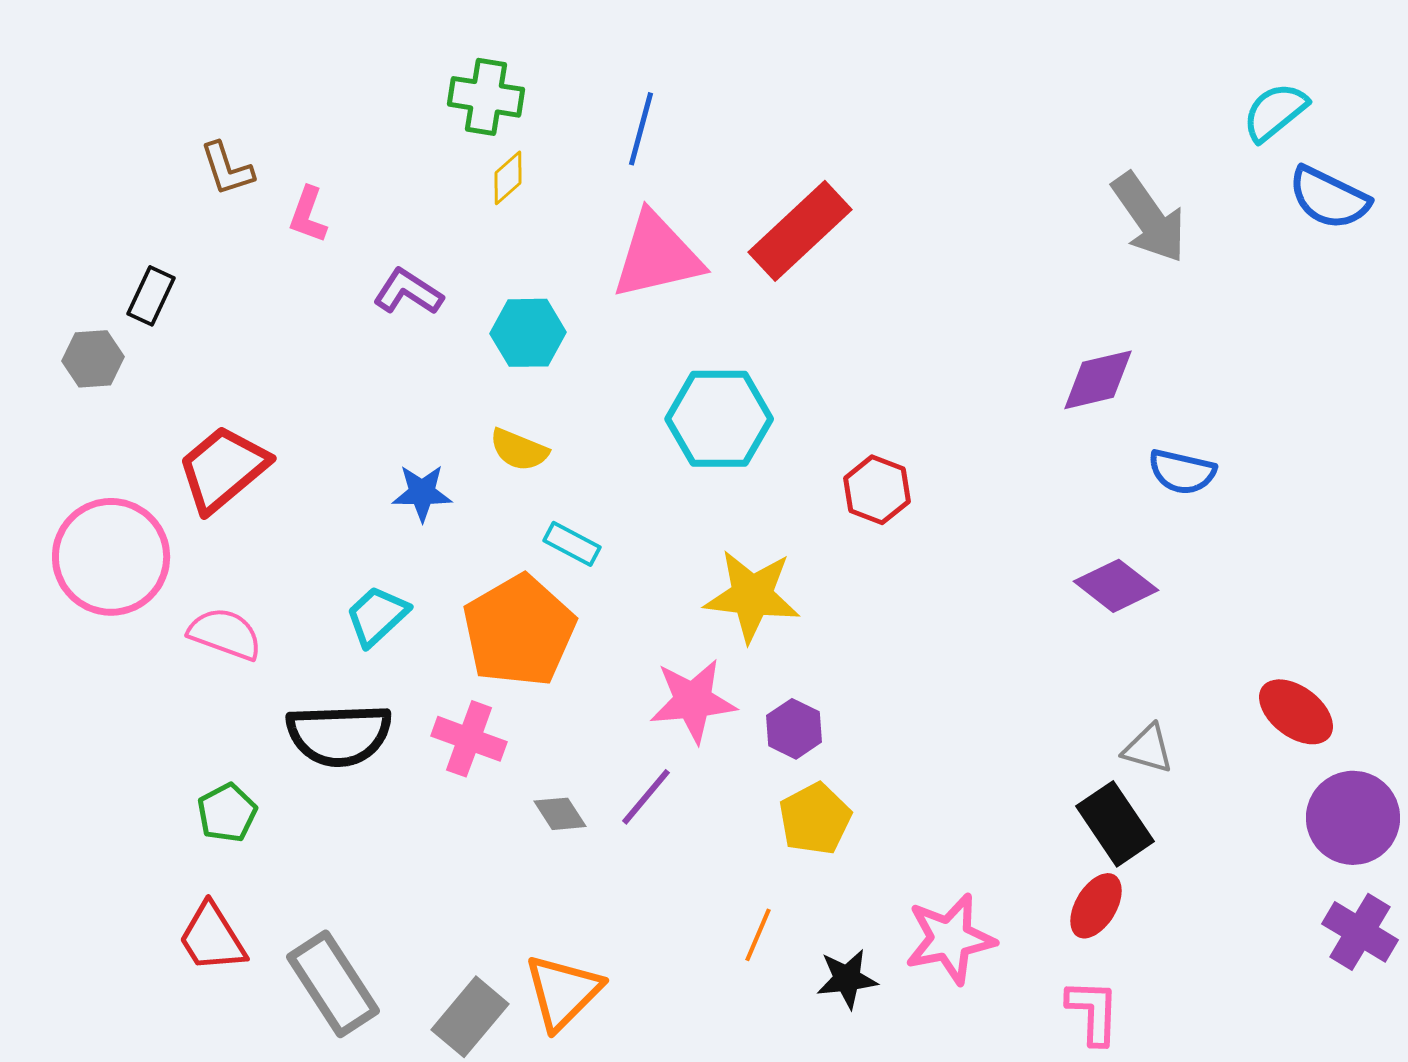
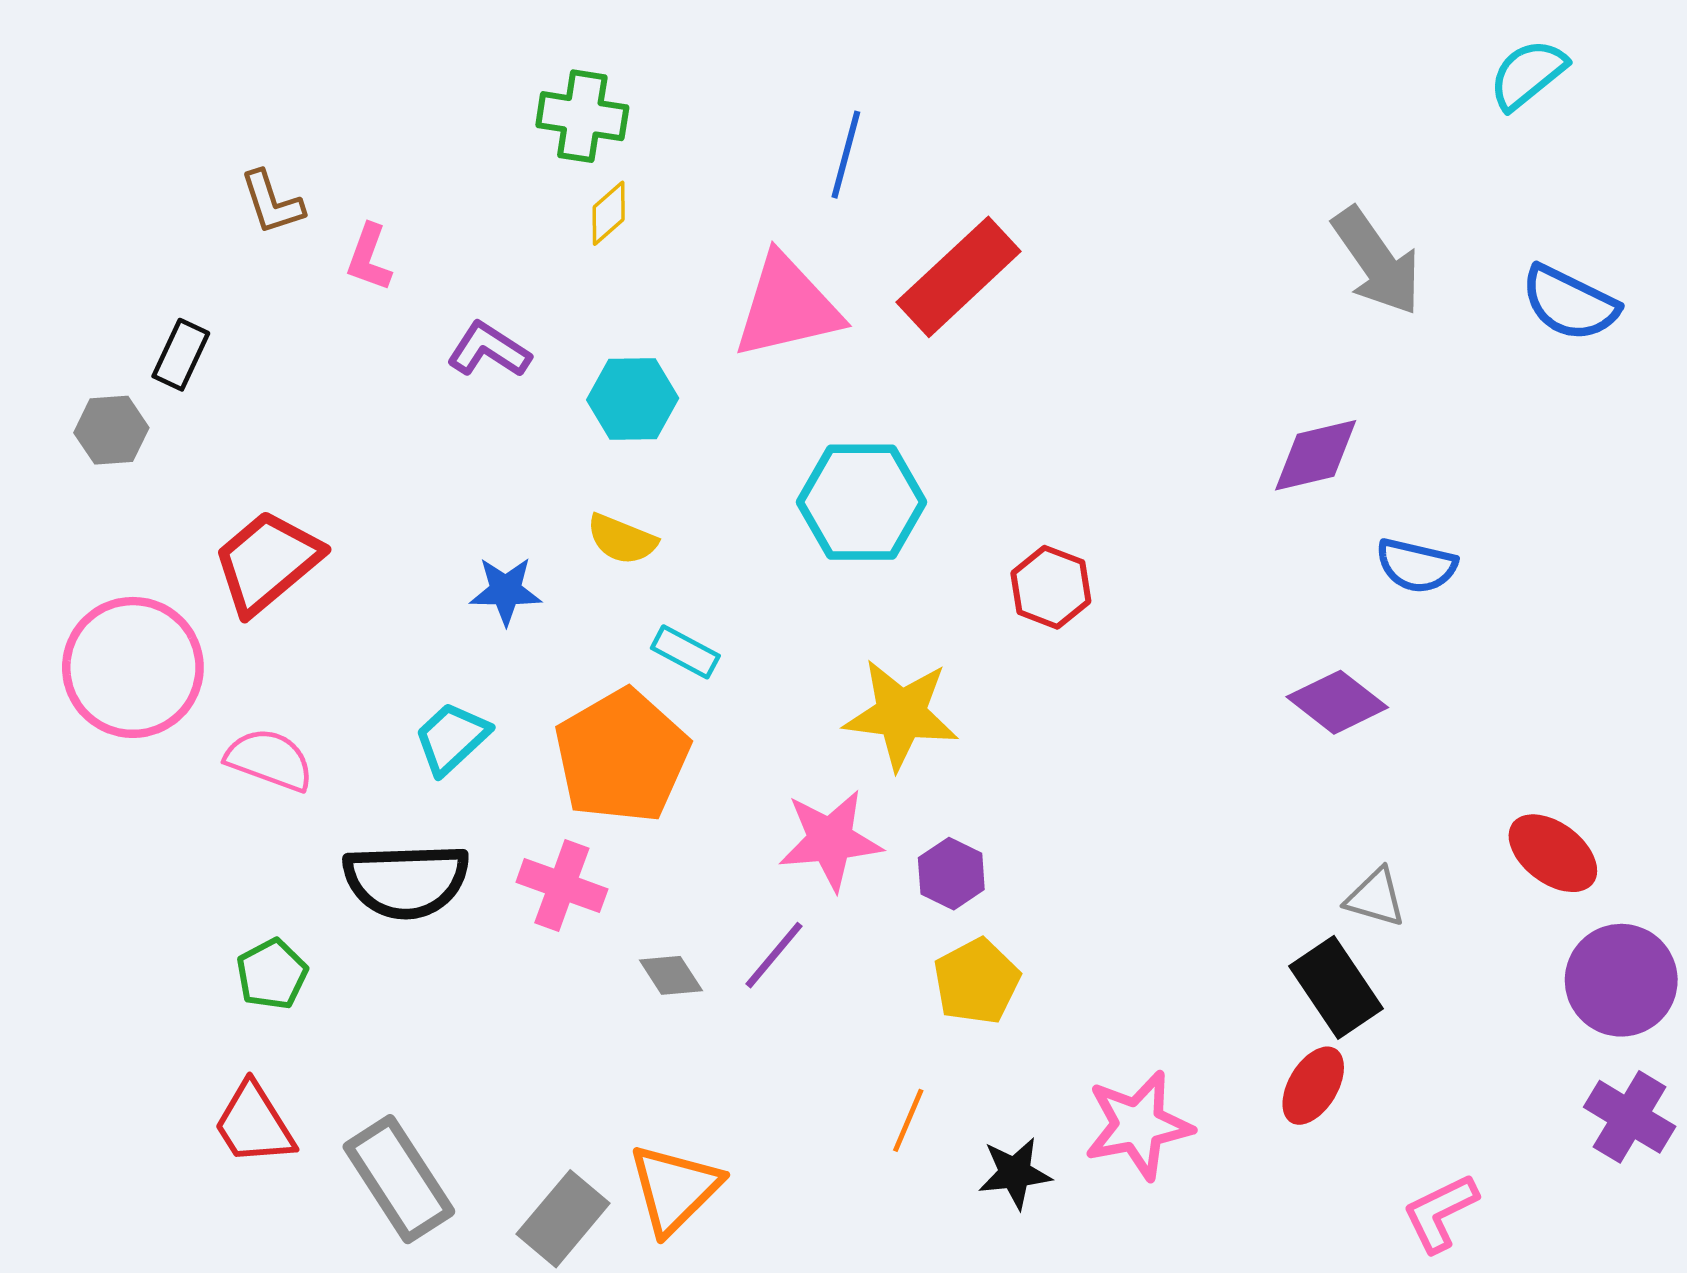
cyan semicircle: (1275, 112) -> (1528, 74), moved
blue line: (641, 129) -> (846, 155), moved
blue semicircle: (1329, 198) -> (1570, 303), moved
pink L-shape: (1093, 1012) -> (1440, 1213), moved, turned -118

